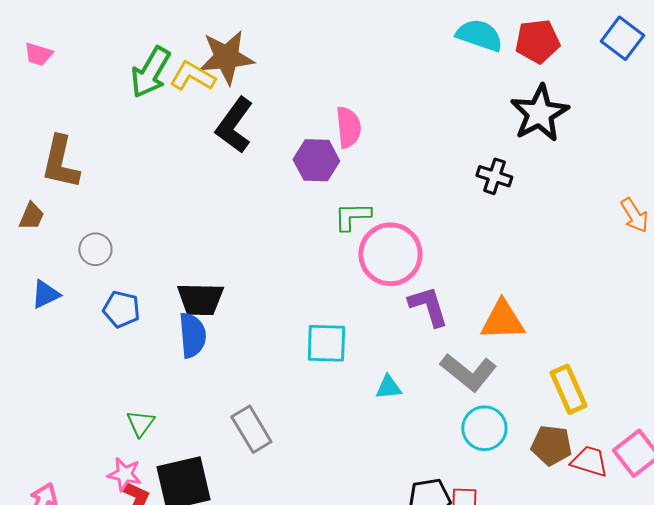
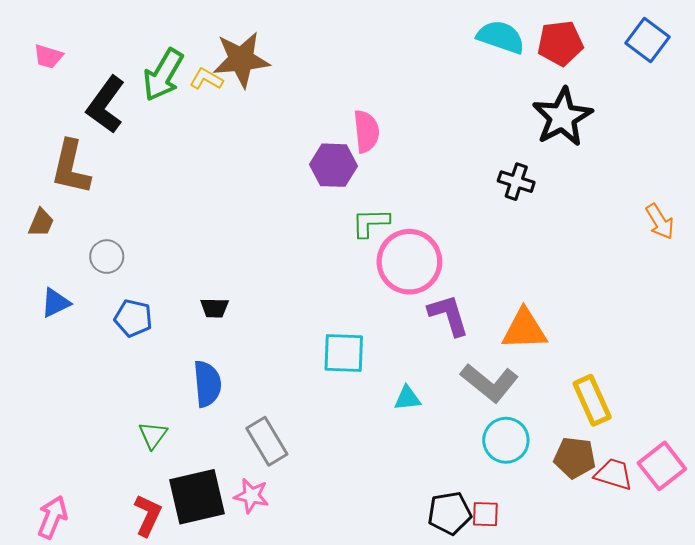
yellow L-shape: (192, 76) -> (206, 79), size x0.7
black L-shape: (234, 125) -> (106, 105), moved
black trapezoid: (200, 299) -> (214, 308), size x0.6
blue semicircle: (192, 335) -> (207, 384), moved
pink star: (124, 474) -> (251, 496), moved

